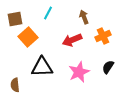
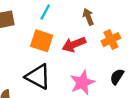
orange square: (28, 37) -> (42, 41), moved, turned -30
black triangle: (42, 67) -> (38, 77), turned 30

